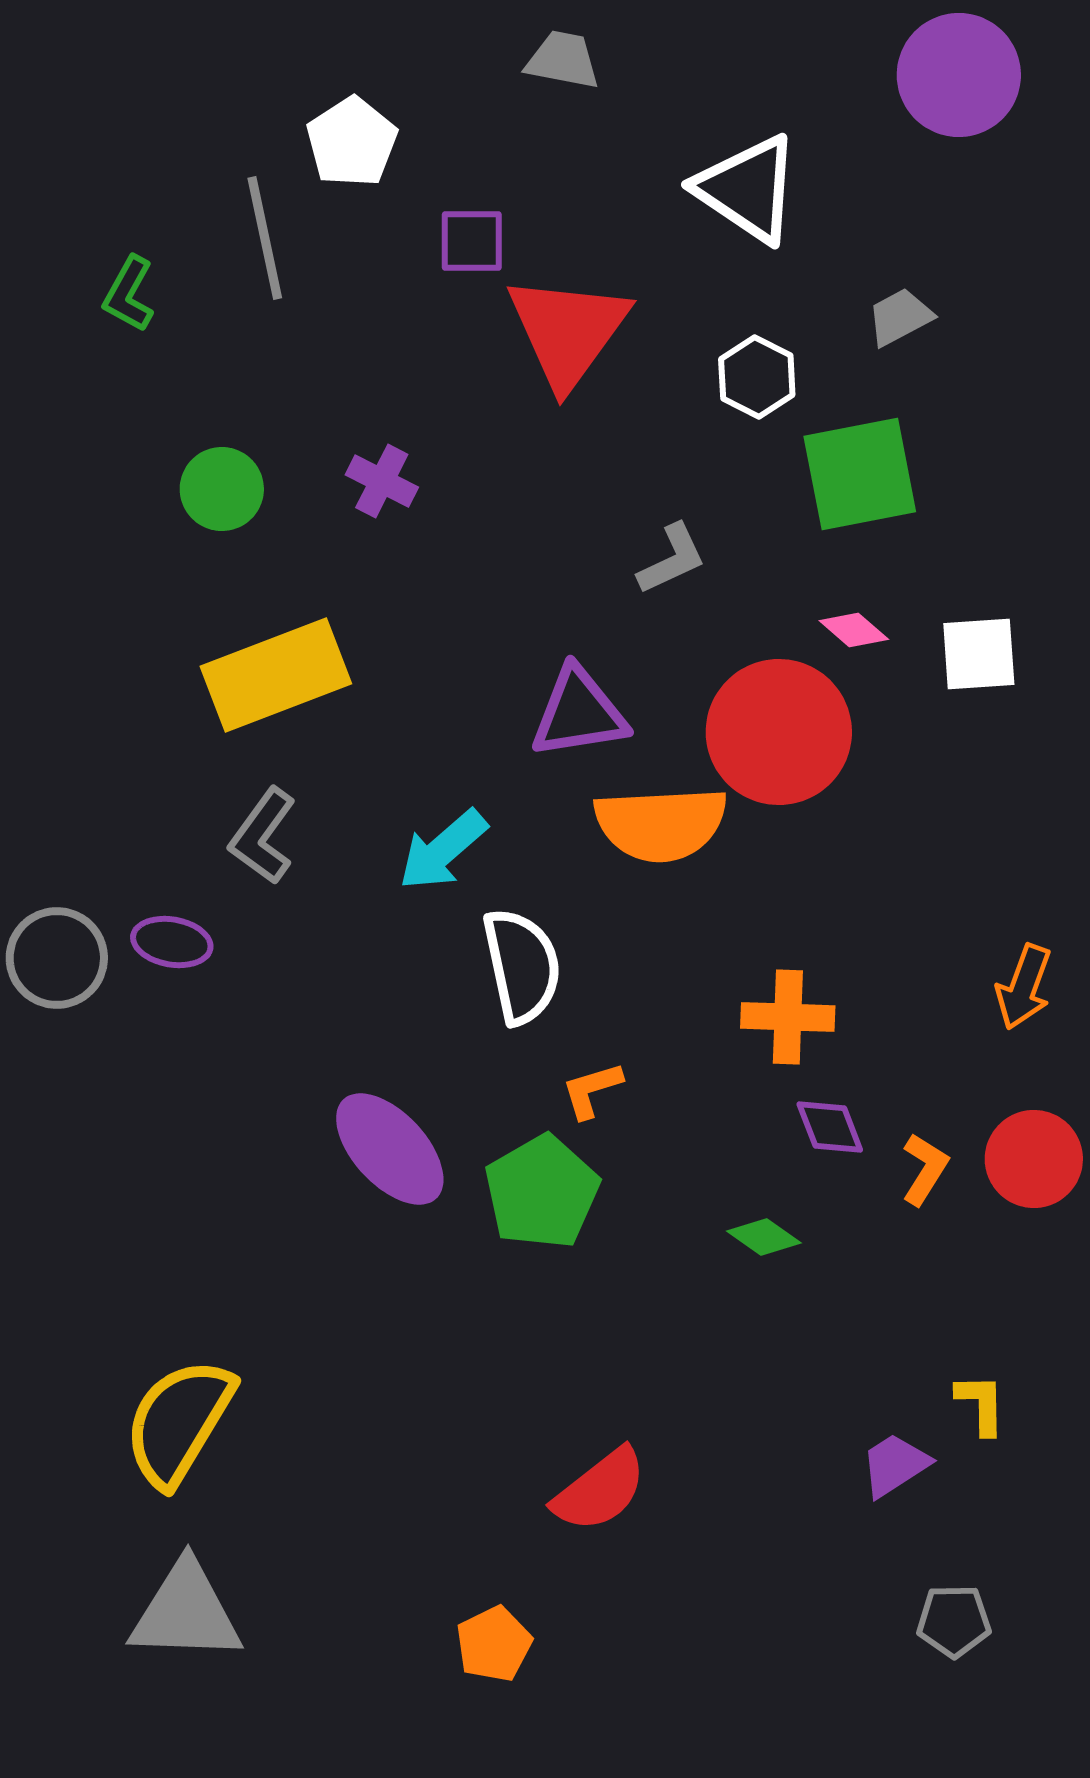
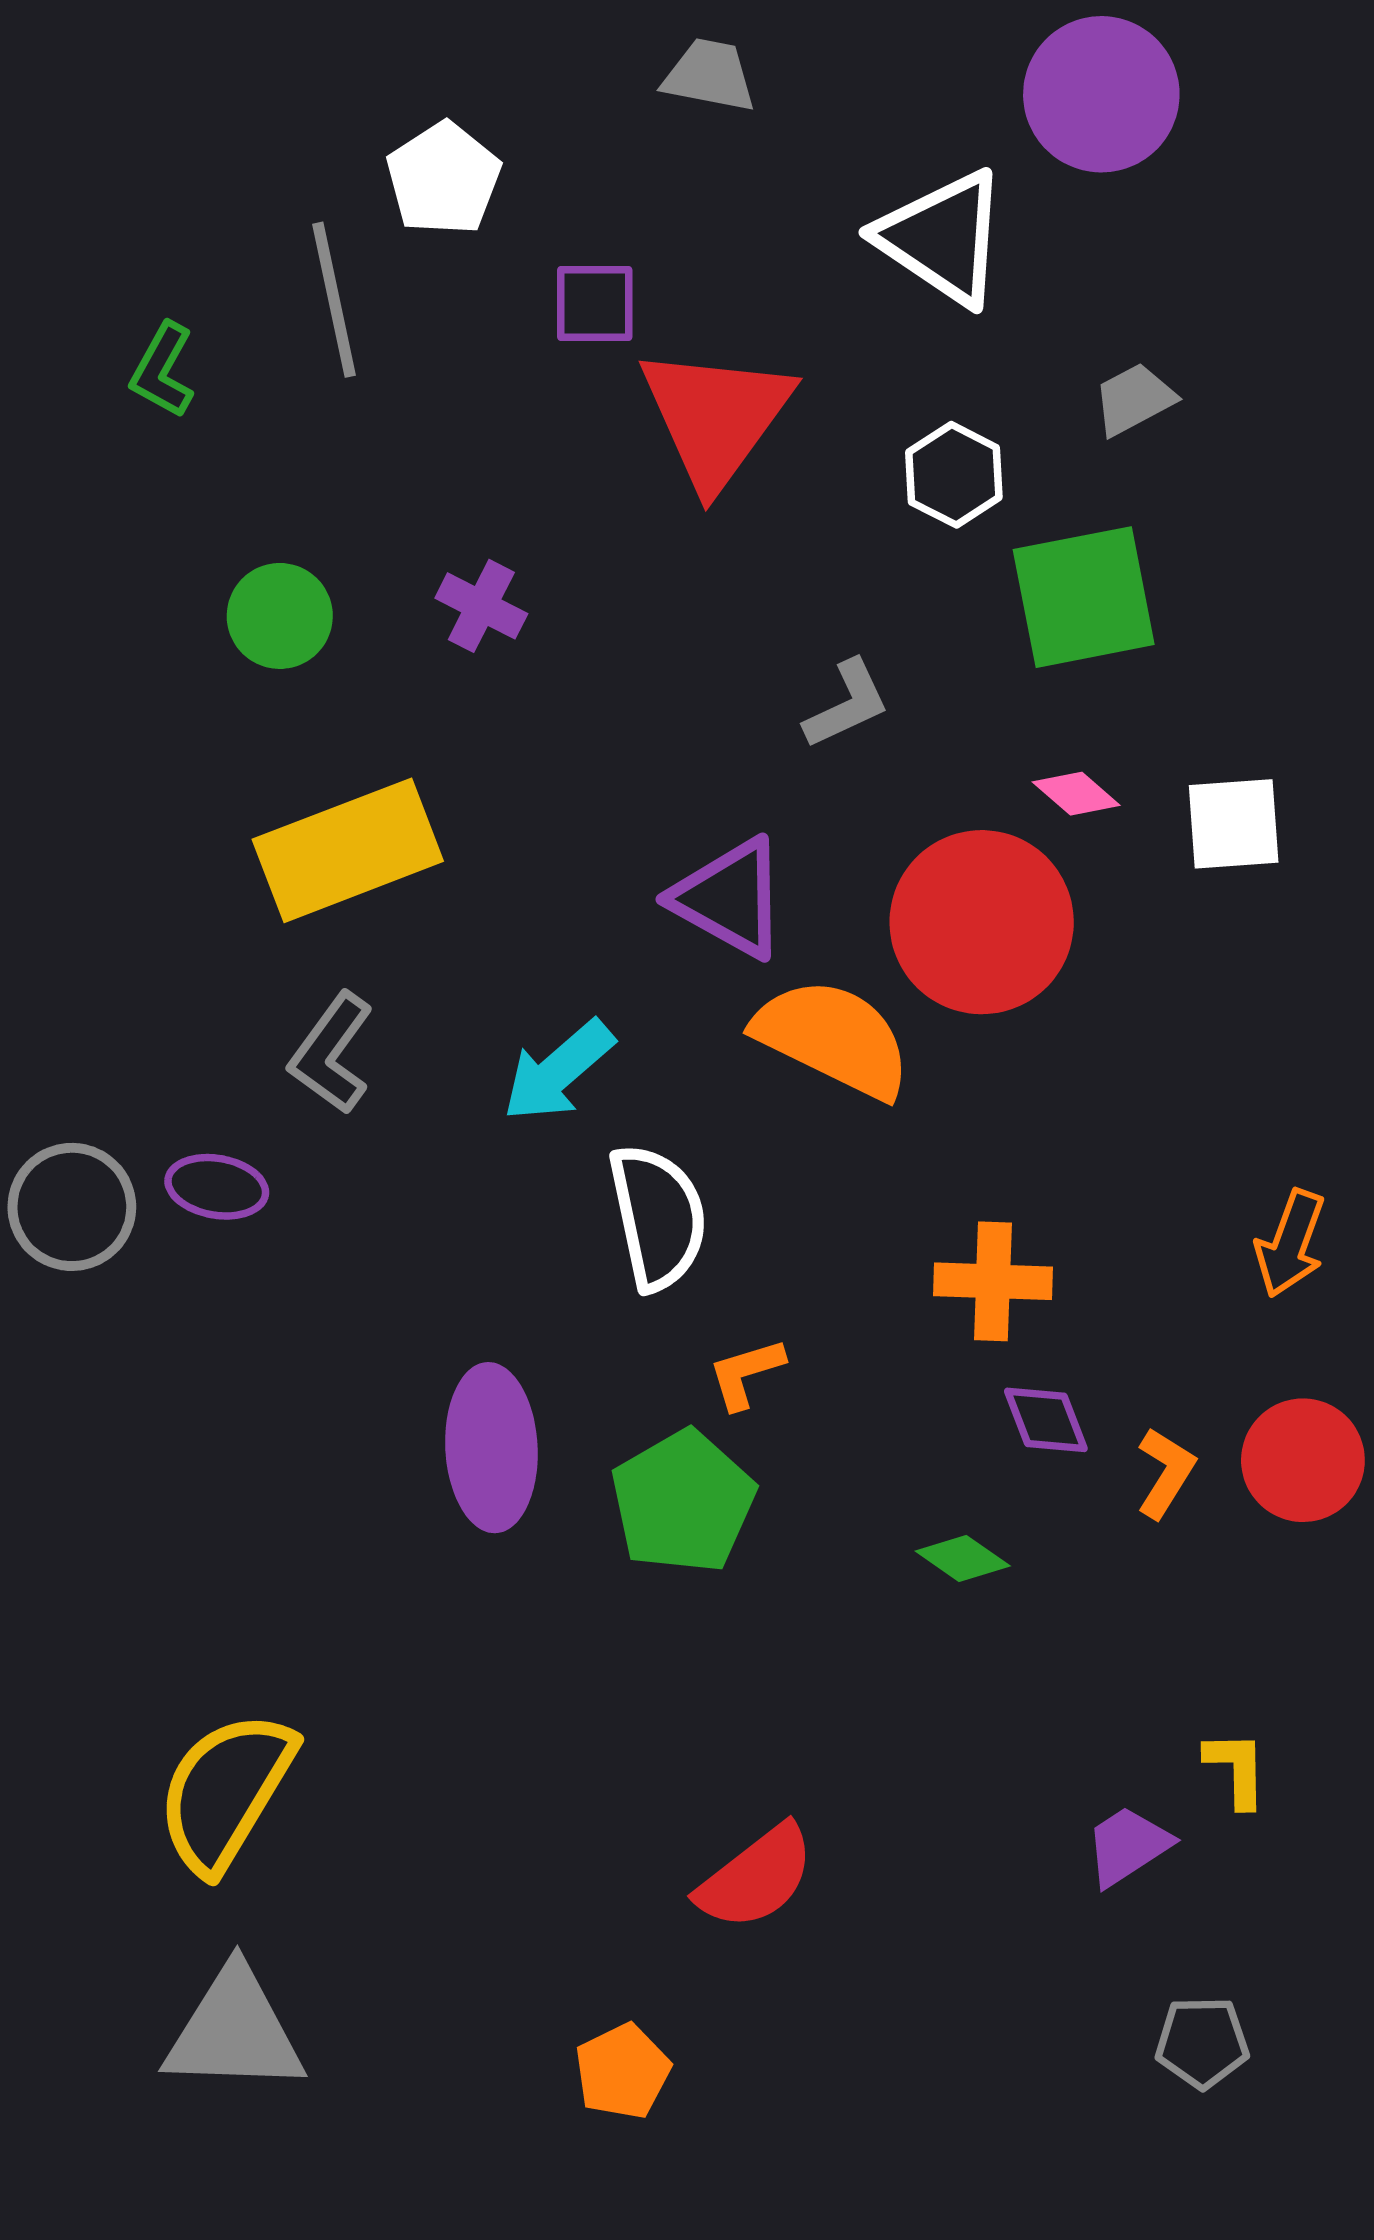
purple circle: (959, 75) -> (1101, 94), moved
purple triangle: (579, 713) -> (730, 898), turned 38
orange semicircle: (661, 824) -> (833, 1038), turned -151
purple ellipse: (390, 1149) -> (491, 1448), turned 40

